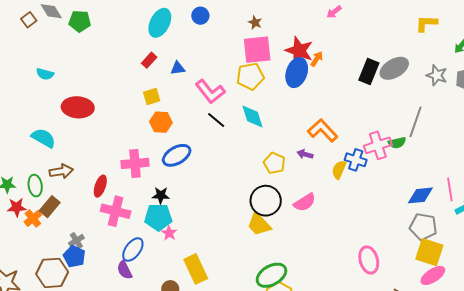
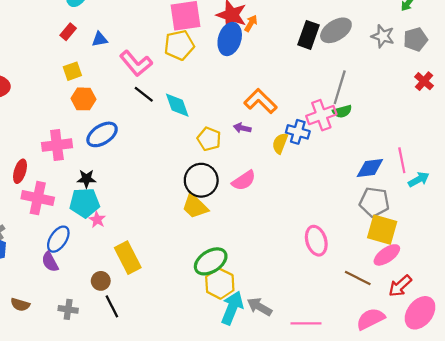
cyan diamond: (252, 117) -> (177, 105), moved
gray line: (416, 122) -> (340, 87), moved

